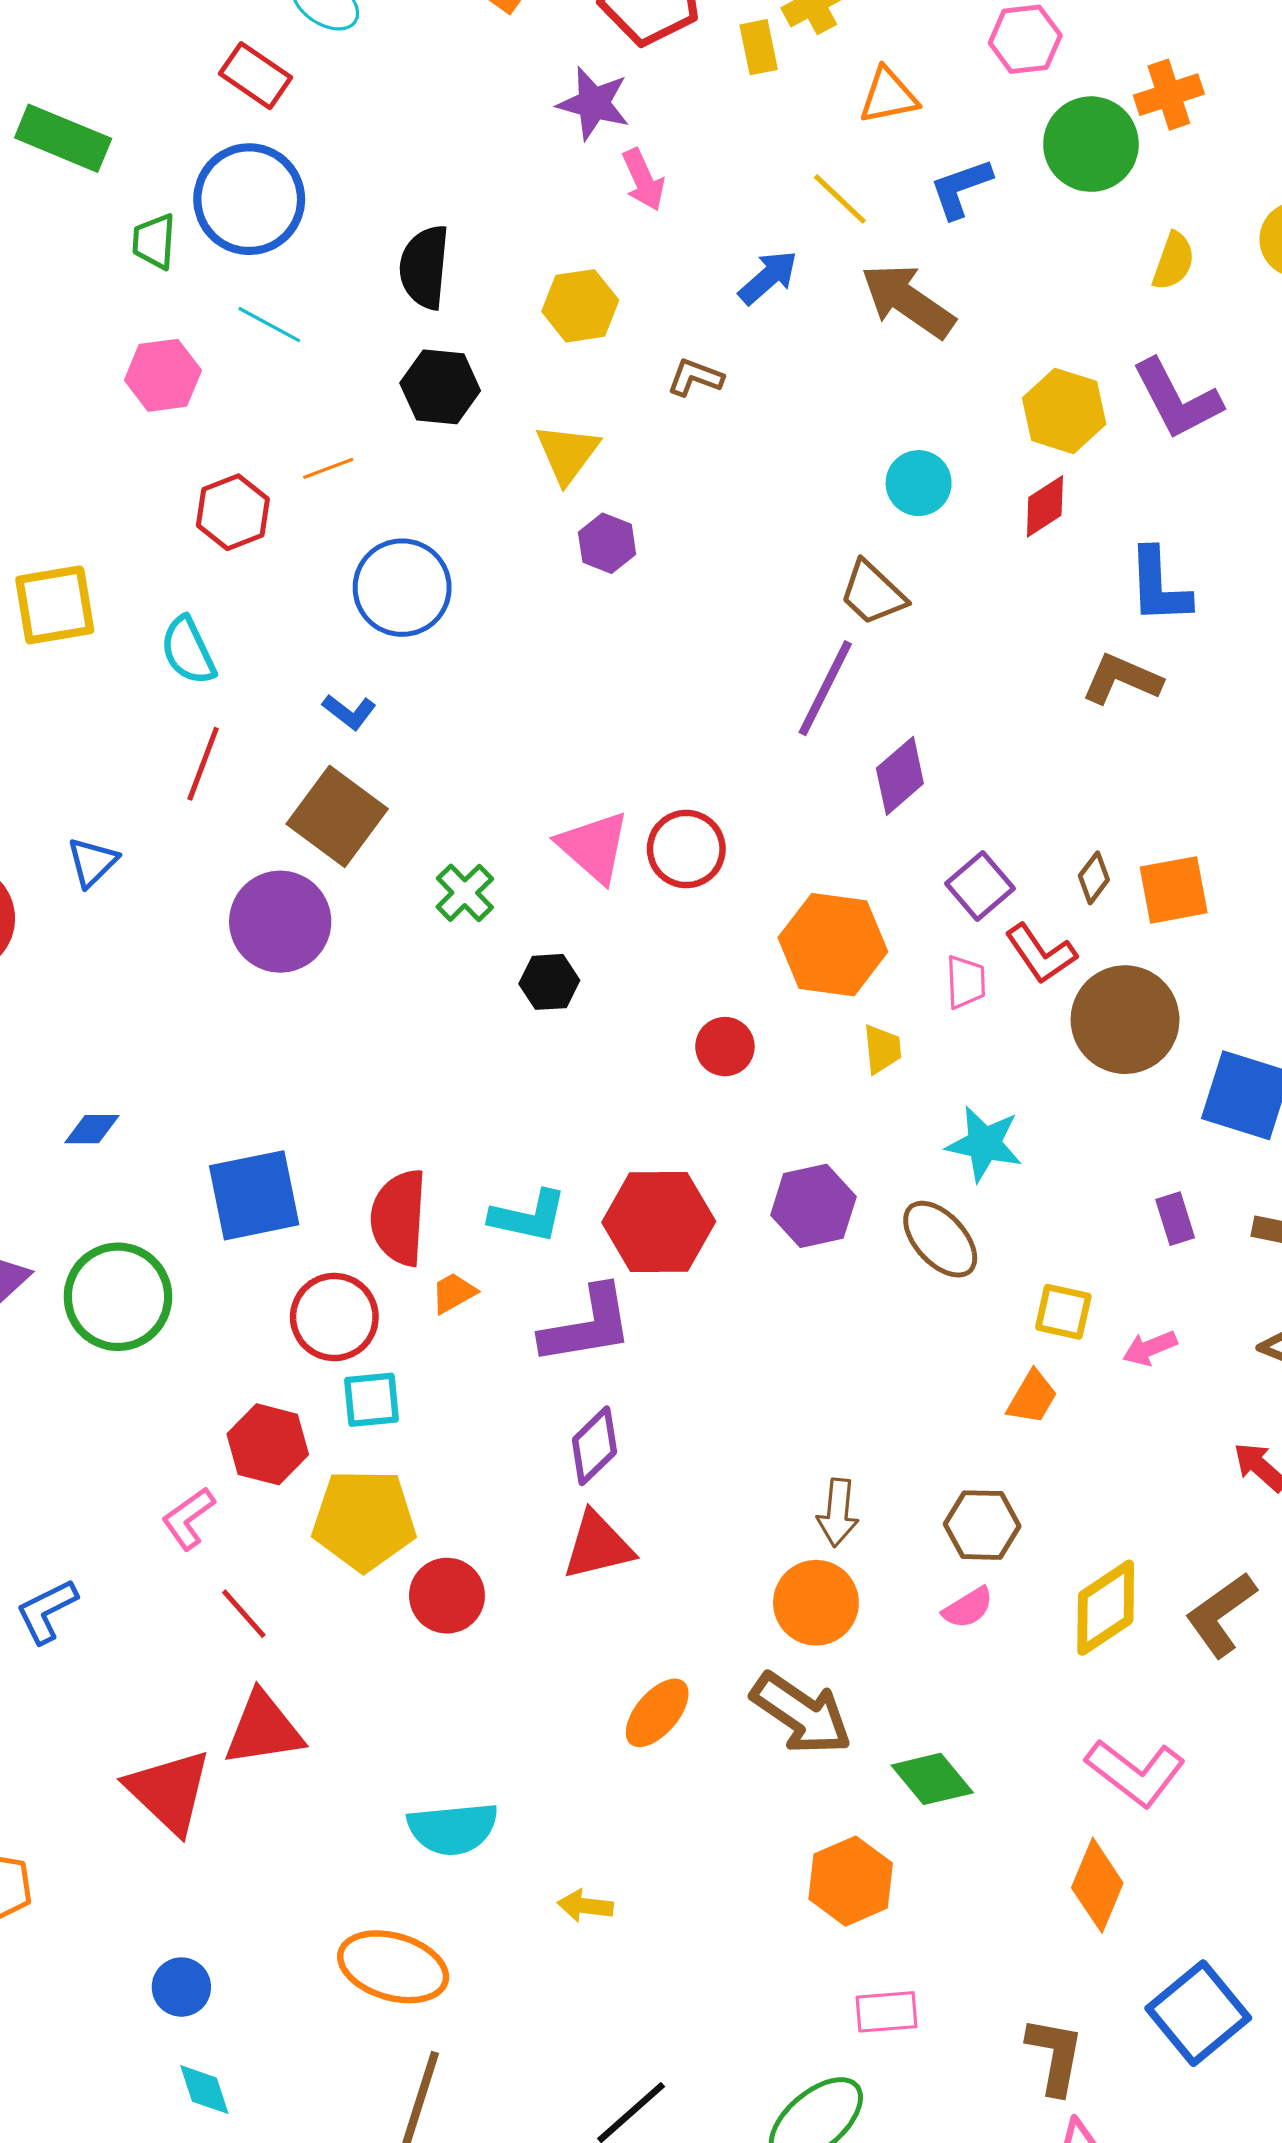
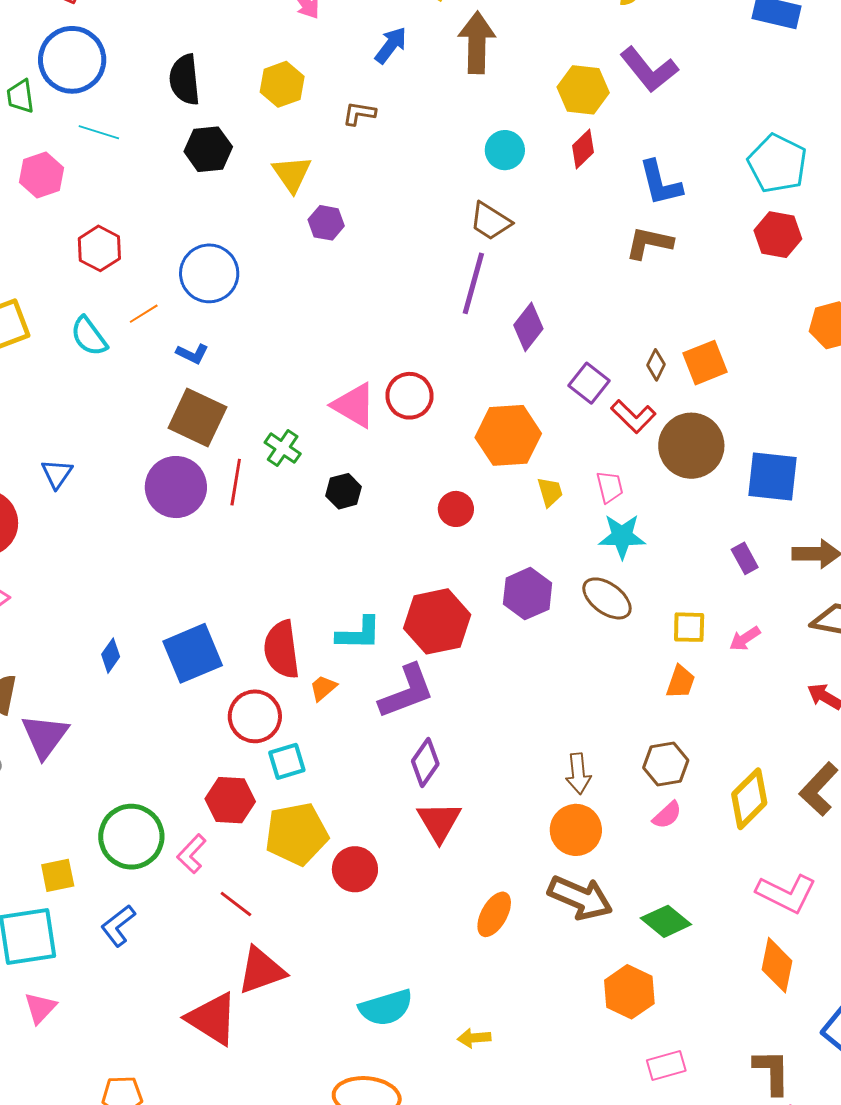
brown arrow: (908, 301) -> (477, 43), turned 68
orange line: (328, 468) -> (144, 314), moved
red line: (203, 764) -> (236, 482), moved
pink trapezoid: (966, 982) -> (610, 487), moved
blue diamond: (92, 1129) -> (111, 656), moved, turned -44
green circle: (118, 1297) -> (131, 837), moved
red triangle: (598, 1546) -> (439, 822), turned -36

